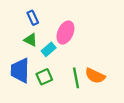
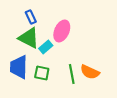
green triangle: (31, 40) -> (29, 38), size x1.6
green square: (44, 77) -> (42, 73), turned 35

